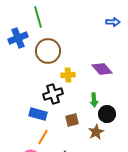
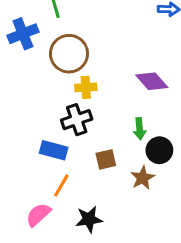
yellow cross: (68, 75) -> (86, 87), moved

